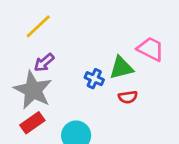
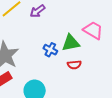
purple arrow: (44, 63) -> (37, 11), moved

